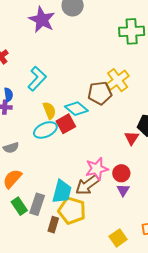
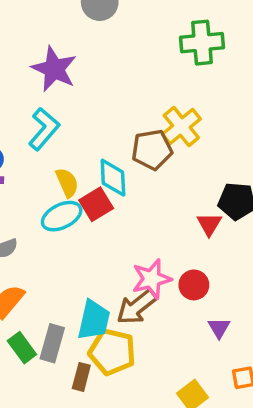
purple star: (42, 20) -> (54, 69), moved
cyan diamond: (76, 109) -> (113, 178), turned 50
purple triangle: (123, 190) -> (219, 328), moved

